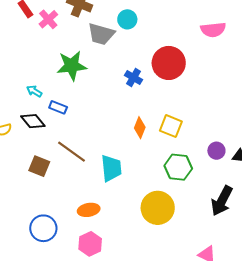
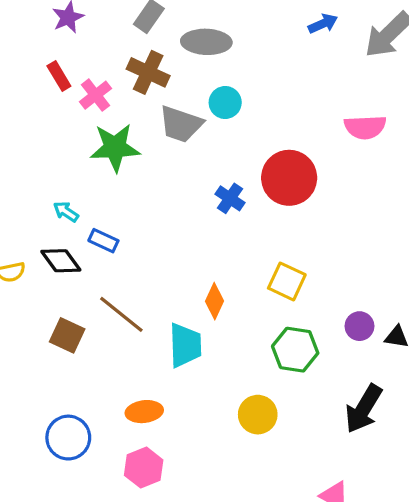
green star: (72, 66) -> (115, 148), moved
orange diamond: (140, 128) -> (215, 301), moved
yellow circle: (158, 208) -> (258, 415), size x0.7

